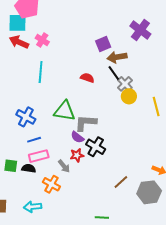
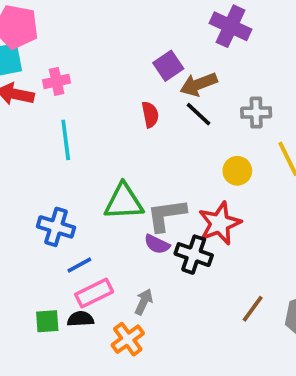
pink cross: (42, 40) -> (57, 81), turned -32
red semicircle: (87, 78) -> (150, 115), moved, turned 72
gray cross: (125, 84) -> (256, 113), moved, turned -35
yellow circle: (129, 96) -> (237, 171), moved
red star: (77, 155) -> (220, 223), moved, size x1.6
gray arrow: (64, 166) -> (144, 302), turned -104
orange cross: (51, 184) -> (128, 339), turned 36

